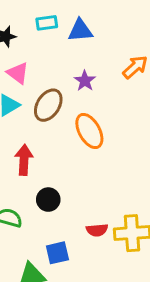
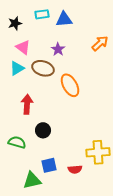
purple star: (85, 81) -> (58, 49), moved
brown ellipse: (48, 105) -> (43, 68), turned 75
red semicircle: (97, 230) -> (75, 169), moved

